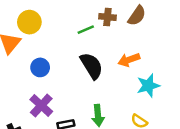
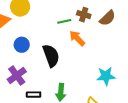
orange arrow: (129, 60) -> (77, 38), moved, turned 54
black semicircle: (92, 66) -> (51, 56), moved

